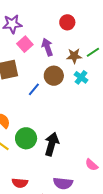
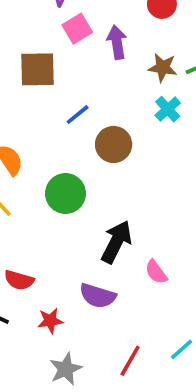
brown circle: (54, 76) -> (114, 144), moved
green circle: (26, 138) -> (65, 194), moved
black arrow: (52, 144) -> (116, 242), moved

